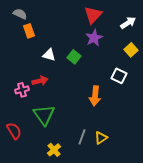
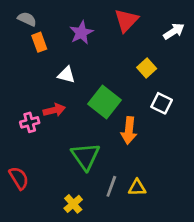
purple star: (94, 38) -> (81, 33), moved
yellow square: (131, 50) -> (147, 68), moved
green square: (74, 57) -> (104, 102), moved, size x1.6
green triangle: (44, 115) -> (85, 156), moved
yellow triangle: (101, 138) -> (137, 188), turned 32

